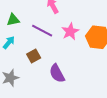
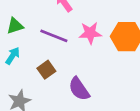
pink star: (70, 32) -> (90, 33), turned 30

